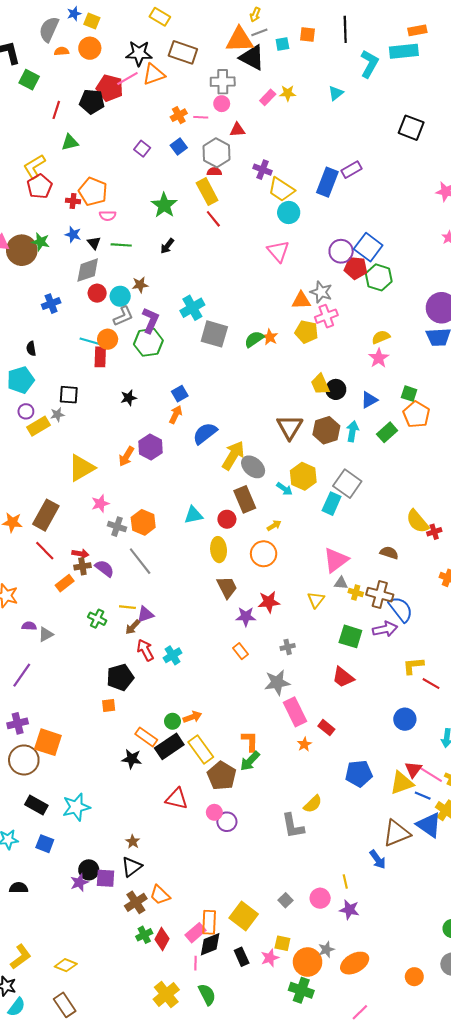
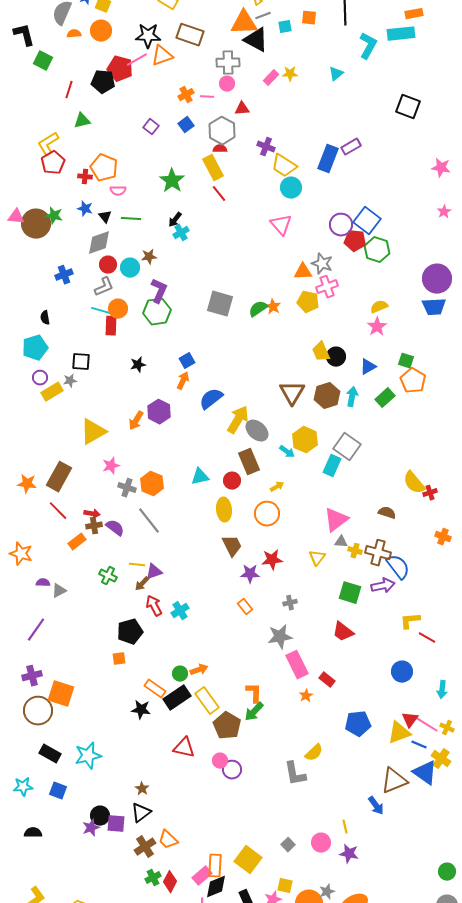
cyan cross: (192, 308) -> (181, 233), moved, size x0.7
gray L-shape: (123, 316) -> (104, 287), moved

